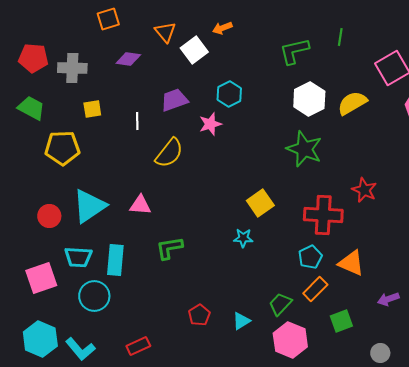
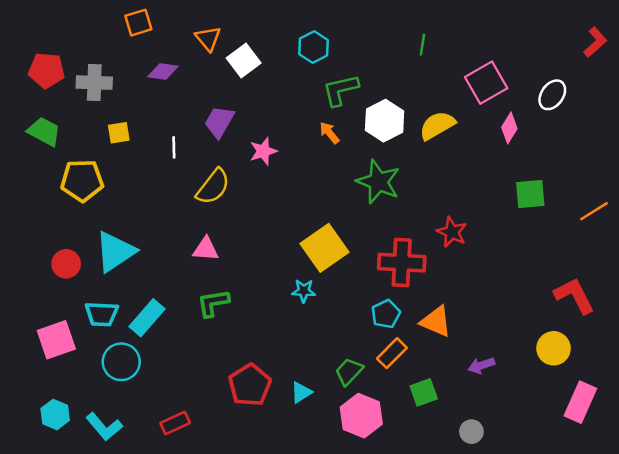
orange arrow: (222, 28) -> (329, 133), moved, turned 72
green L-shape: (294, 51) -> (340, 90), moved
cyan hexagon: (229, 94) -> (313, 47), moved
purple trapezoid: (174, 100) -> (219, 122), turned -40
yellow square: (260, 203) -> (325, 248), size x1.4
pink triangle: (140, 205) -> (206, 249), moved
cyan rectangle: (115, 260) -> (147, 318), turned 36
red pentagon: (199, 315) -> (250, 385), size x1.6
cyan hexagon: (40, 339) -> (55, 414), size x0.7

